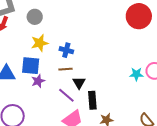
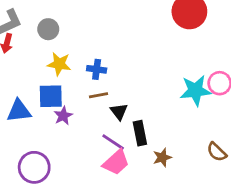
yellow star: (40, 43) -> (59, 64), turned 30
cyan star: (136, 74) -> (196, 90), size x1.6
purple line: (66, 95) -> (113, 142), moved

